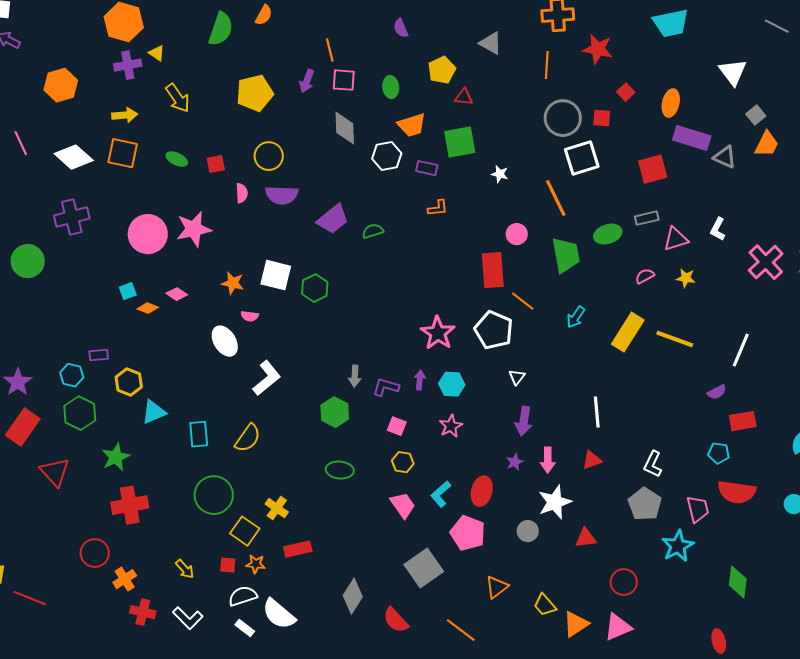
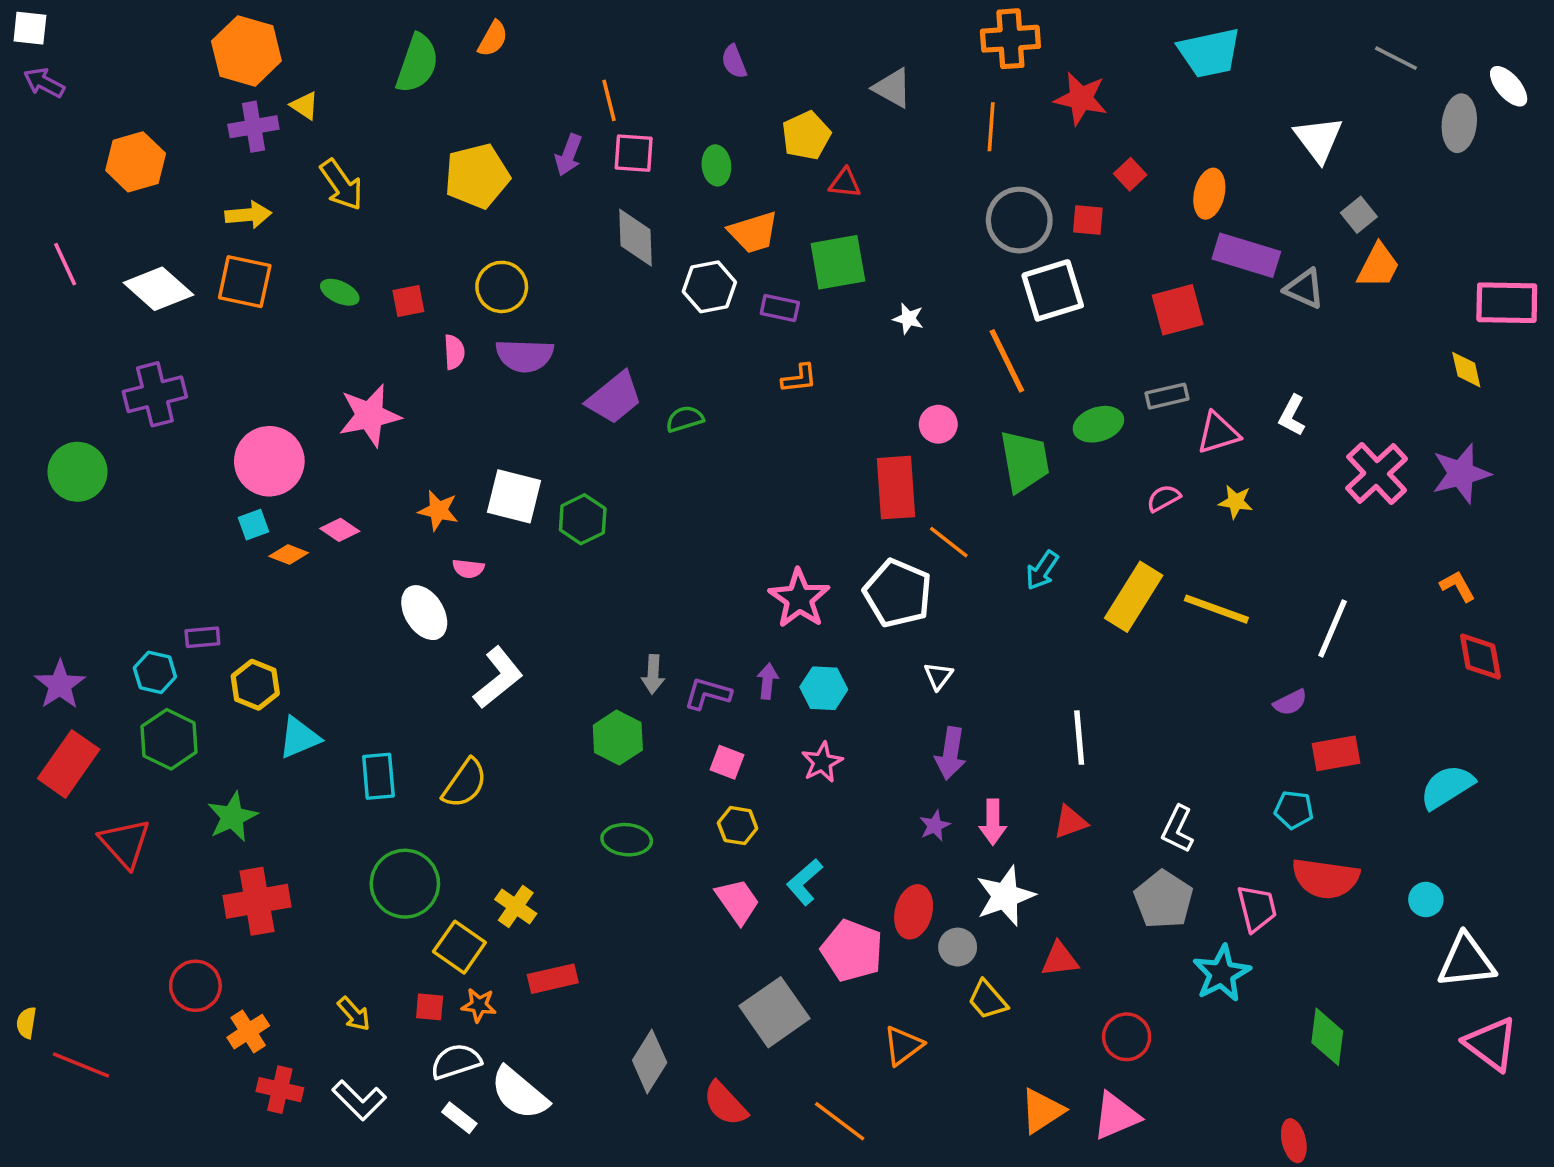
pink circle: (148, 234) -> (269, 461), moved
red ellipse: (482, 491) -> (914, 912), moved
yellow trapezoid: (545, 605) -> (988, 1000), moved

